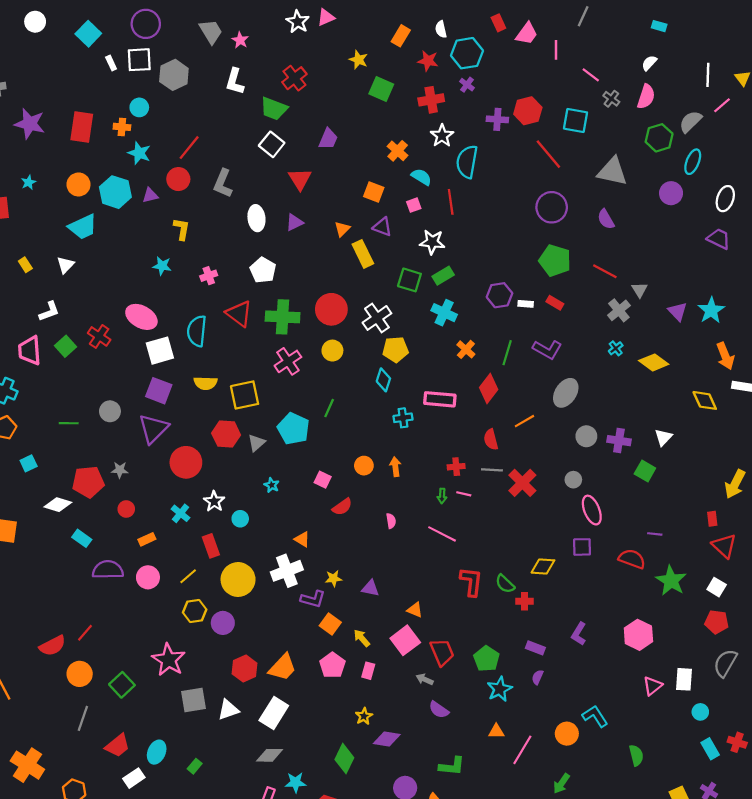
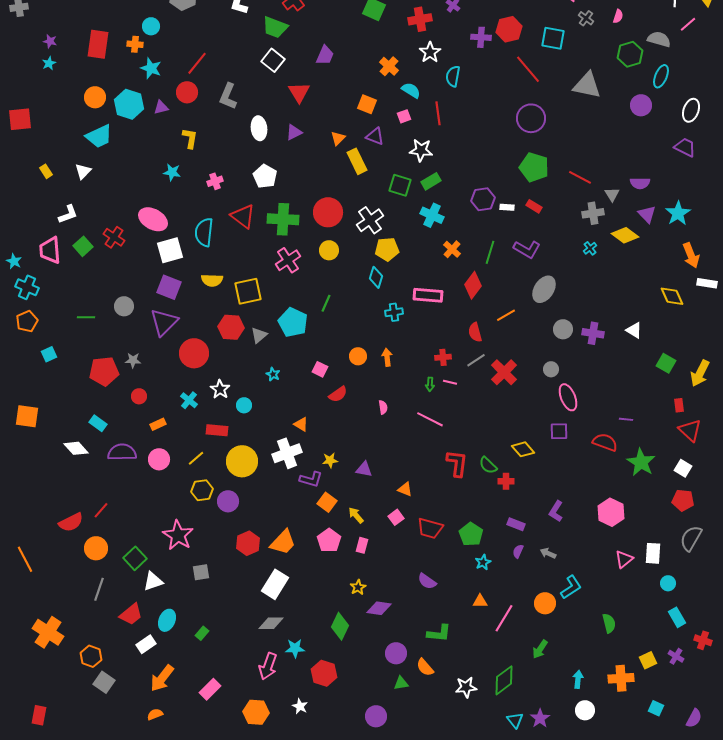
pink semicircle: (646, 97) -> (618, 16), size x0.6
gray semicircle: (691, 122) -> (659, 39), turned 60
purple star: (30, 124) -> (50, 41), size x0.5
cyan semicircle: (467, 162) -> (453, 76), size x0.7
cyan star: (29, 182) -> (49, 63), moved
purple semicircle: (606, 219) -> (640, 183), moved, turned -60
gray cross: (619, 310) -> (593, 213), turned 30
yellow diamond: (654, 362) -> (625, 235), moved
white triangle: (663, 437) -> (634, 330), turned -42
gray line: (492, 470) -> (476, 360), turned -36
green square: (645, 471) -> (666, 363), moved
white diamond: (58, 505) -> (76, 448), moved, turned 30
red rectangle: (211, 546) -> (217, 430), turned -65
yellow diamond: (543, 566) -> (523, 449), turned 45
pink square: (405, 640) -> (396, 517), size x0.6
red trapezoid: (442, 652) -> (430, 528), turned 128
gray arrow: (425, 679) -> (548, 553), moved
cyan star: (500, 689) -> (483, 562), size x0.7
gray square: (194, 700) -> (201, 572), size x0.7
white triangle: (228, 710) -> (153, 581), moved
cyan L-shape: (595, 716) -> (571, 587), turned 90
red cross: (737, 742) -> (703, 640), moved

